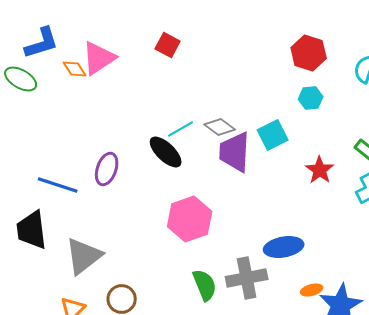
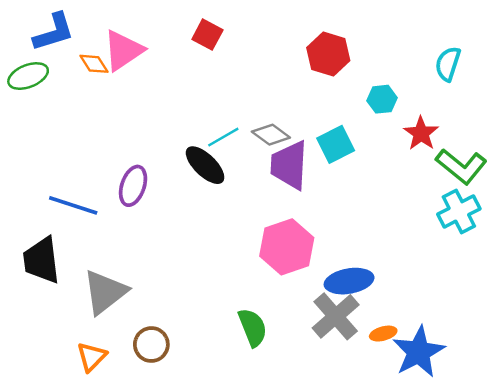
red hexagon: (309, 53) -> (328, 54), moved
green ellipse: (21, 79) -> (28, 76), turned -52
red star: (320, 170) -> (421, 133), moved
pink hexagon: (190, 219) -> (287, 247), moved
gray cross: (247, 278) -> (336, 316), moved, turned -30

